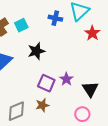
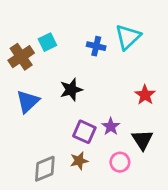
cyan square: (21, 25) -> (47, 42), moved
red star: (92, 33) -> (145, 95), moved
pink circle: (82, 114) -> (120, 162), moved

